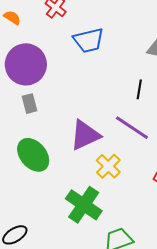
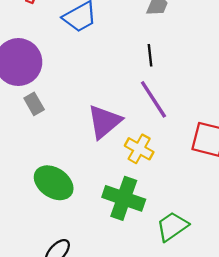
purple line: (132, 128) -> (153, 99), turned 39
green ellipse: (33, 155) -> (54, 183), moved

